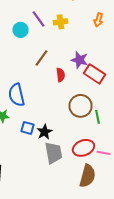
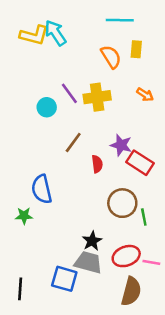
orange arrow: (98, 20) -> (145, 95), turned -72
yellow cross: (60, 22) -> (97, 97), size x1.5
blue square: (28, 128) -> (64, 279), moved, size x1.5
black star: (44, 132) -> (92, 241), moved
gray trapezoid: (54, 153) -> (88, 262), turned -65

